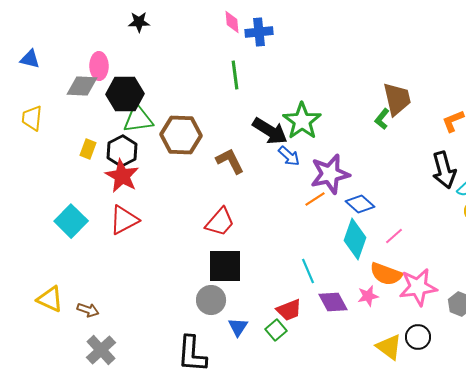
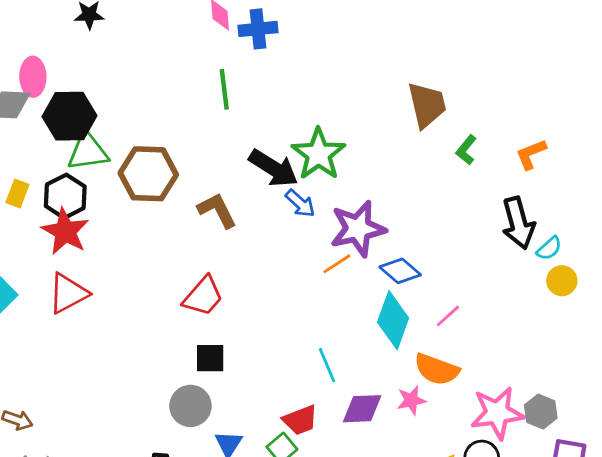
brown trapezoid: (397, 99) -> (427, 105), moved
green L-shape: (382, 119) -> (466, 150), moved
black square: (225, 266) -> (210, 358), size x0.6
pink star: (418, 287) -> (497, 413), moved
purple diamond: (333, 302) -> (362, 409), turned -64

